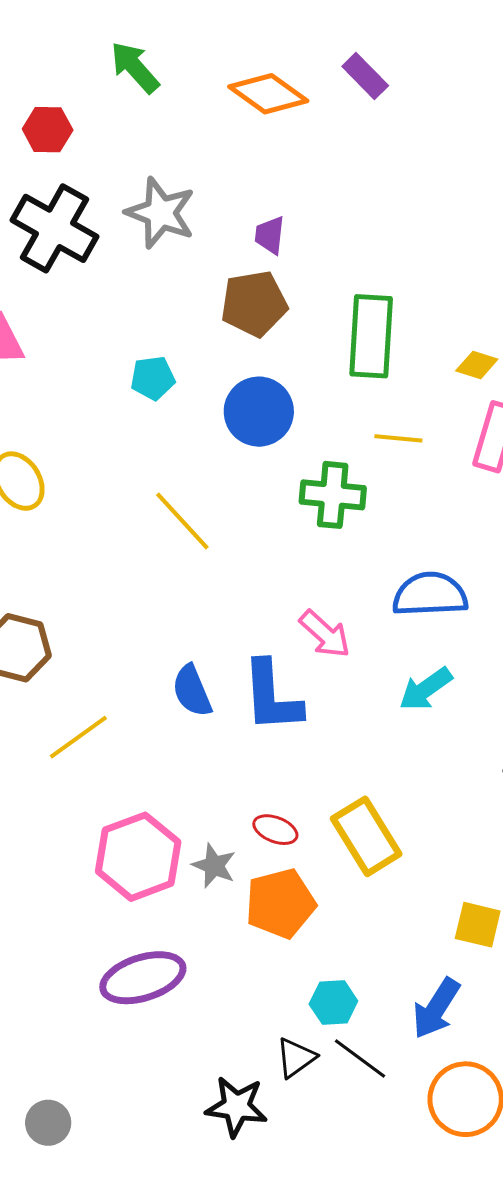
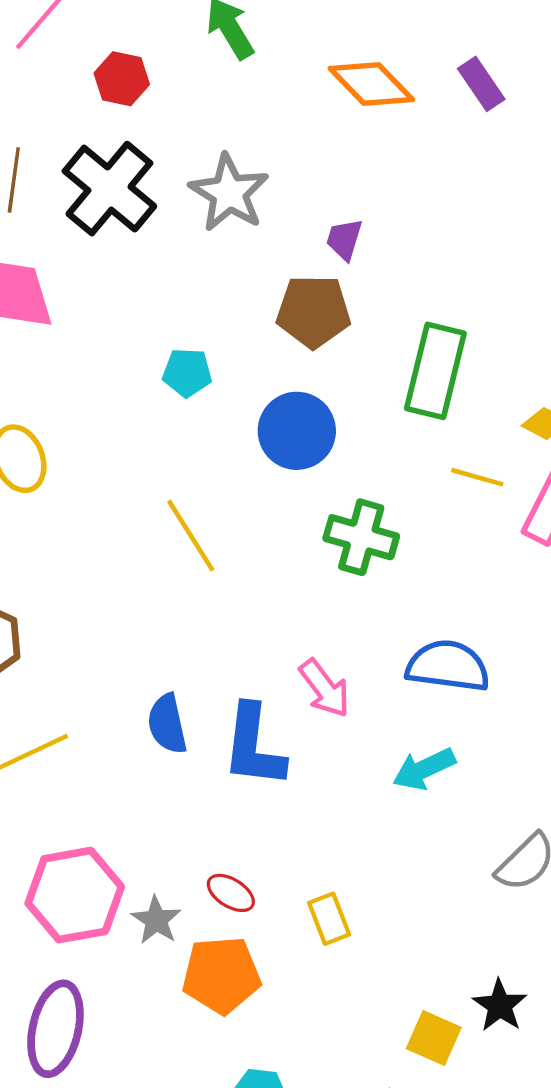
yellow line: (398, 438) -> (477, 477), moved
yellow rectangle: (366, 836) -> (329, 919), size x0.6
purple ellipse: (143, 978) -> (55, 1029), turned -70

